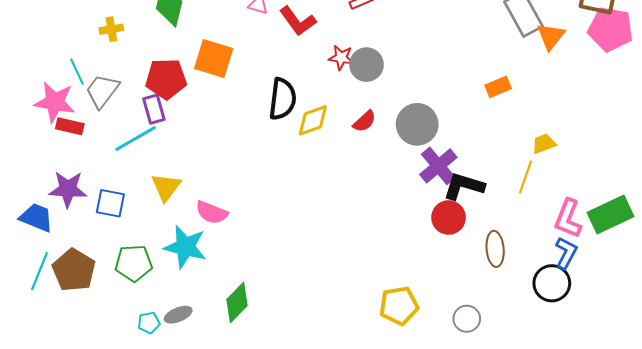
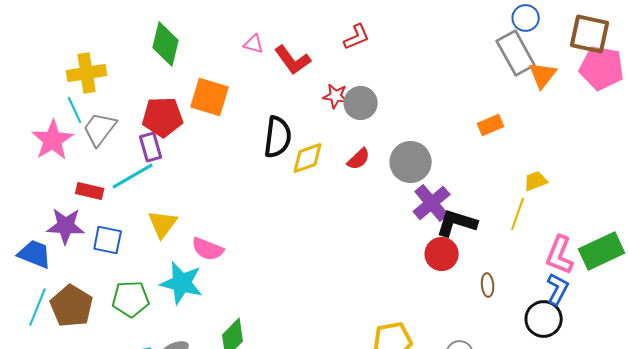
yellow cross: (111, 29) -> (87, 73), moved, size x1.6
pink star: (55, 102) -> (53, 140), turned 30
red rectangle: (70, 126) -> (90, 191), moved
brown ellipse: (495, 249) -> (488, 285), size x0.7

